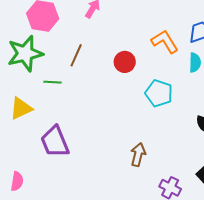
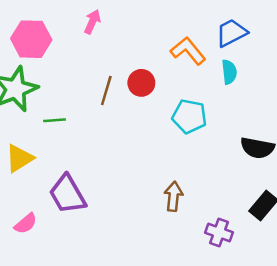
brown line: (76, 55) -> (106, 91), moved
pink semicircle: (17, 181) -> (26, 224), moved, turned 48

